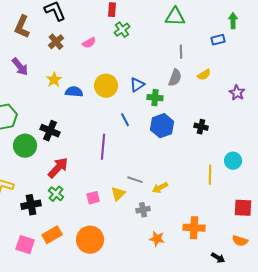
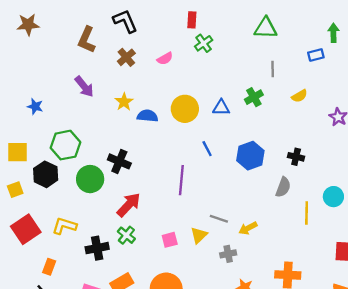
gray semicircle: (175, 78) -> (283, 187), moved
blue triangle: (137, 85) -> (221, 108), turned 35
green cross: (155, 98) -> (254, 97), moved, turned -35

